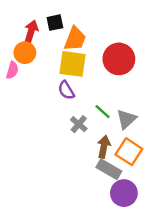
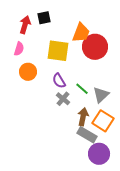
orange trapezoid: (75, 39) -> (81, 33), moved
orange circle: (25, 53) -> (28, 72), moved
pink semicircle: (12, 70) -> (19, 49), moved
purple semicircle: (66, 90) -> (59, 81), moved

